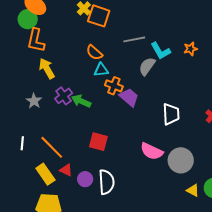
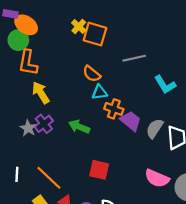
cyan L-shape: (161, 51) -> (165, 85), moved
gray semicircle: (147, 66) -> (155, 128), moved
purple cross: (64, 96) -> (44, 124), moved

